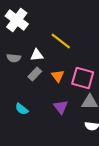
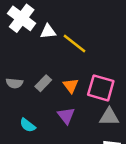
white triangle: (37, 55) -> (48, 32), moved
gray semicircle: (14, 58) -> (14, 83), moved
purple triangle: (61, 107) -> (66, 116), moved

